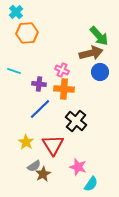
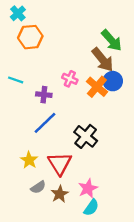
brown arrow: (91, 53) -> (103, 60), turned 65
orange cross: (64, 89) -> (97, 87), moved, turned 36
pink star: (78, 167) -> (88, 188), turned 30
brown star: (43, 174) -> (60, 194), moved
cyan semicircle: (91, 184) -> (91, 208), moved

